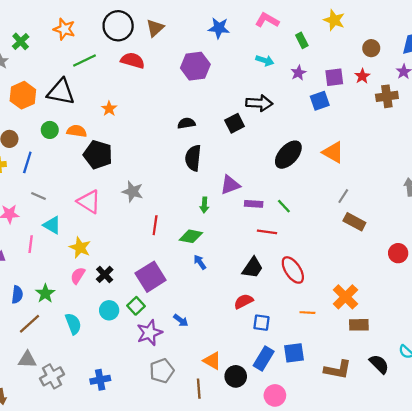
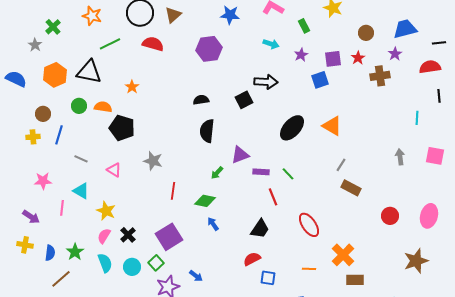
gray line: (39, 196) -> (81, 159), moved
pink triangle: (89, 202) -> (114, 170), size x0.7
green arrow: (204, 205) -> (217, 173), turned 40
red line: (267, 232) -> (273, 197), turned 60
red ellipse: (293, 270) -> (309, 225), moved
cyan semicircle: (73, 324) -> (105, 263), moved

